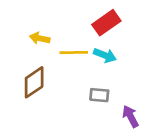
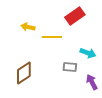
cyan arrow: (105, 55) -> (88, 53), moved
brown diamond: (34, 82) -> (24, 73), moved

